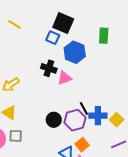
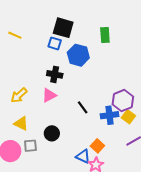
pink triangle: (64, 78) -> (49, 95), moved
black line: (84, 108) -> (83, 107), moved
black circle: (54, 120) -> (52, 133), moved
purple hexagon: (75, 120) -> (123, 101), moved

